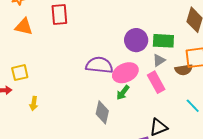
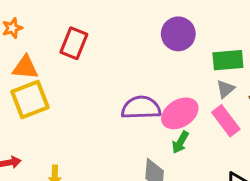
red rectangle: (59, 15) -> (74, 43), turned 35
purple circle: (136, 40) -> (178, 34), moved
yellow square: (20, 73) -> (30, 99), moved, size x1.5

